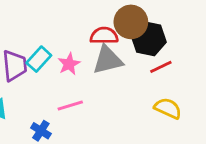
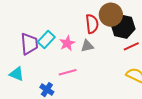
red semicircle: (104, 36) -> (92, 24), turned 84
gray triangle: (108, 60) -> (87, 46), moved, size x0.6

